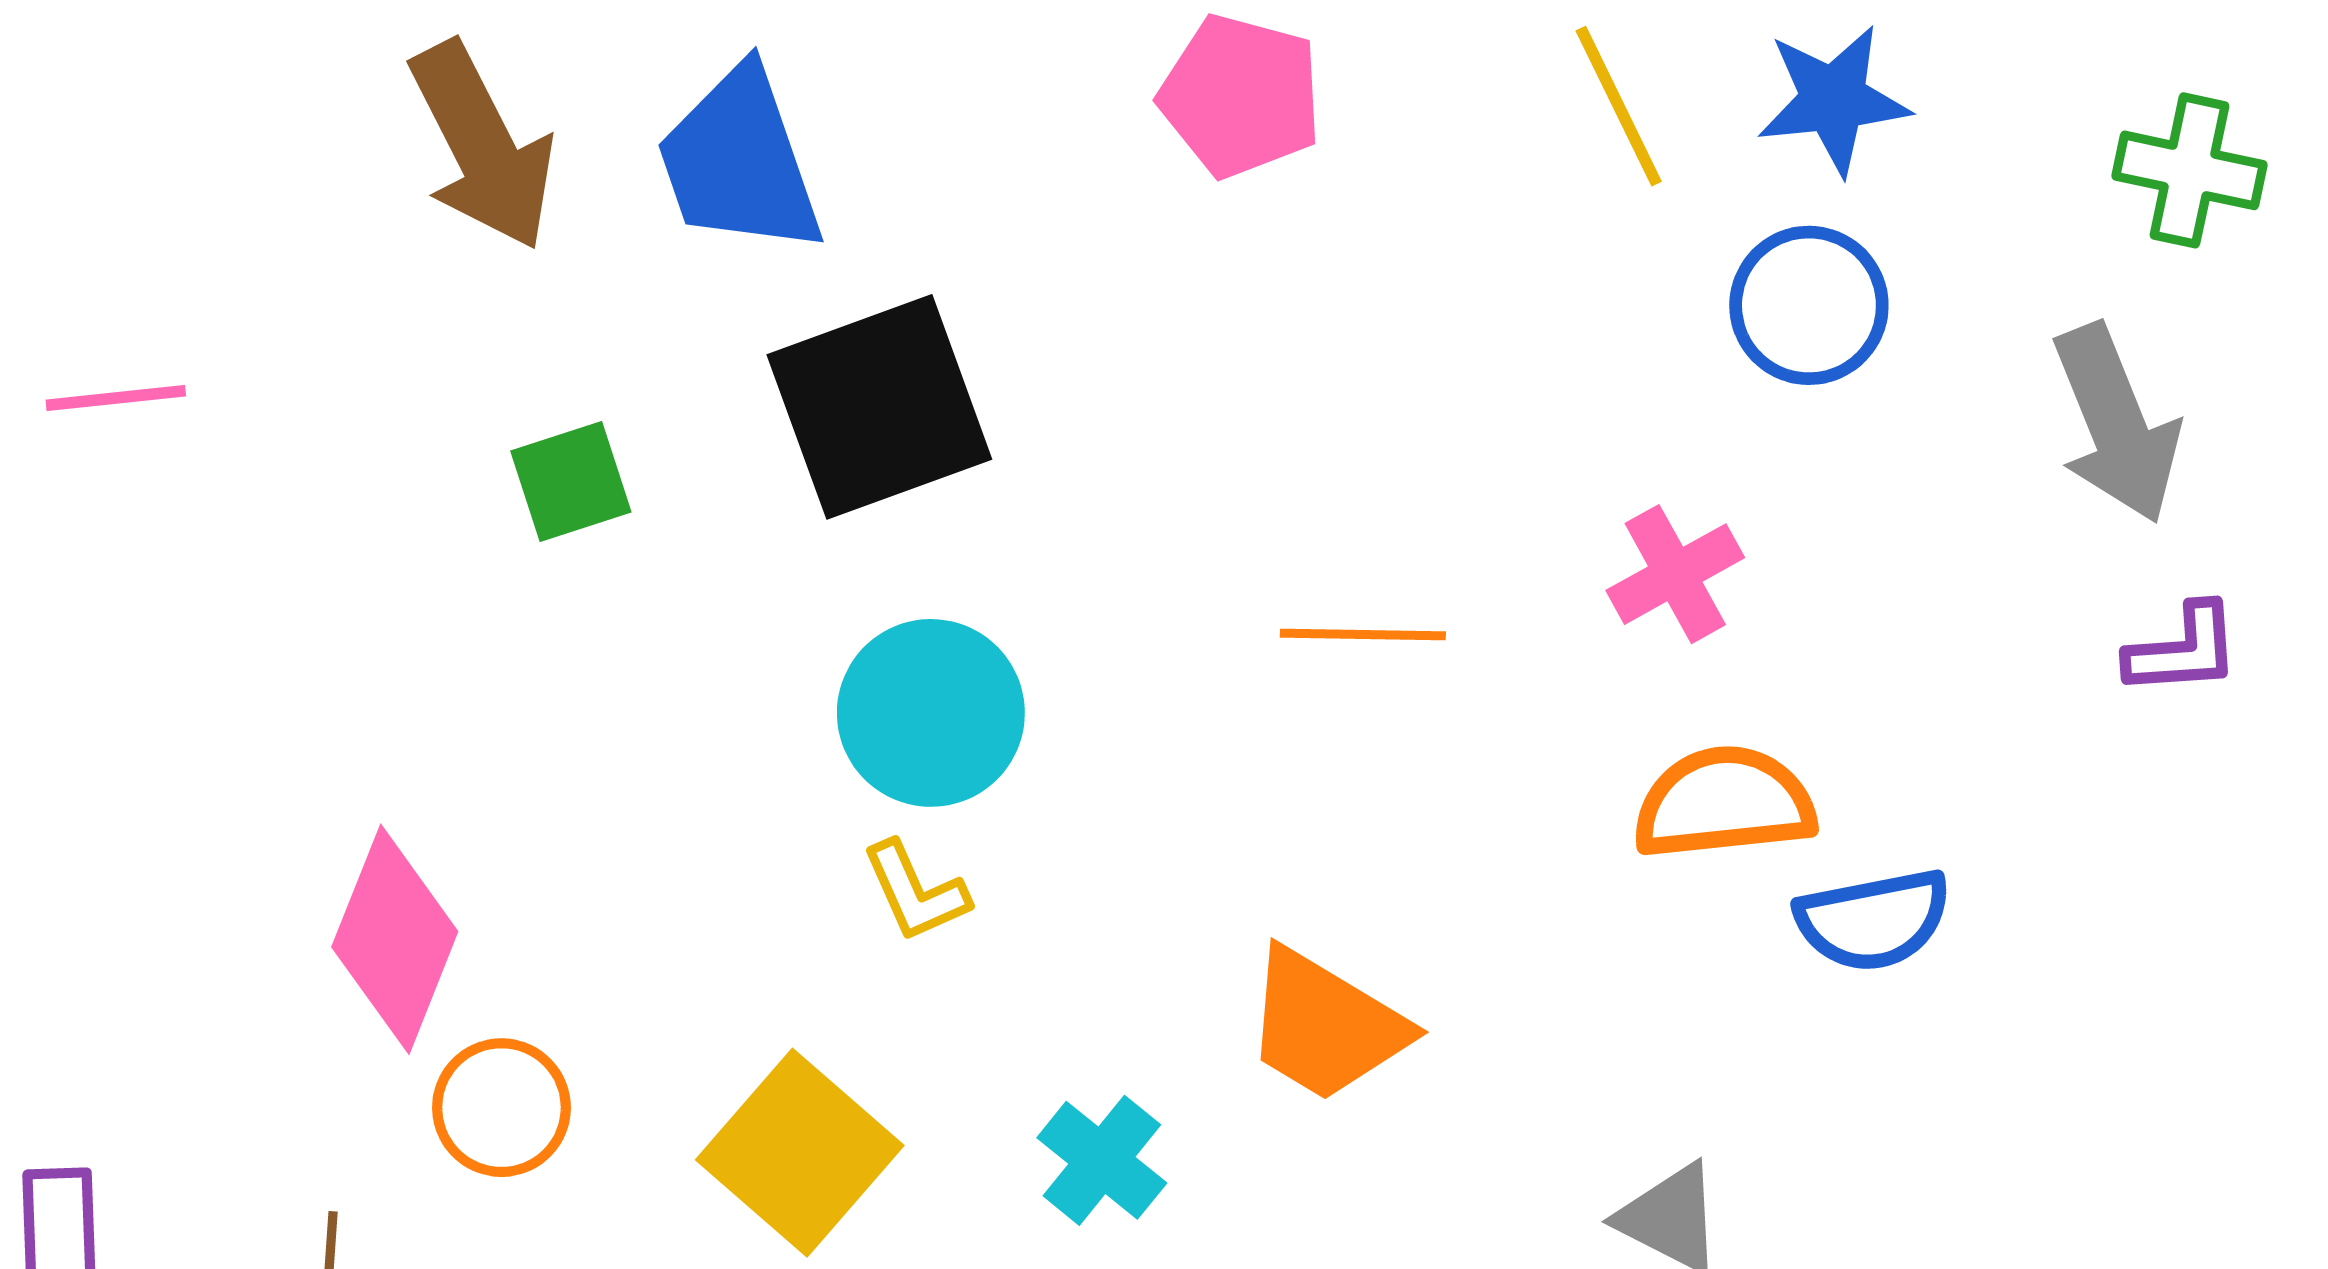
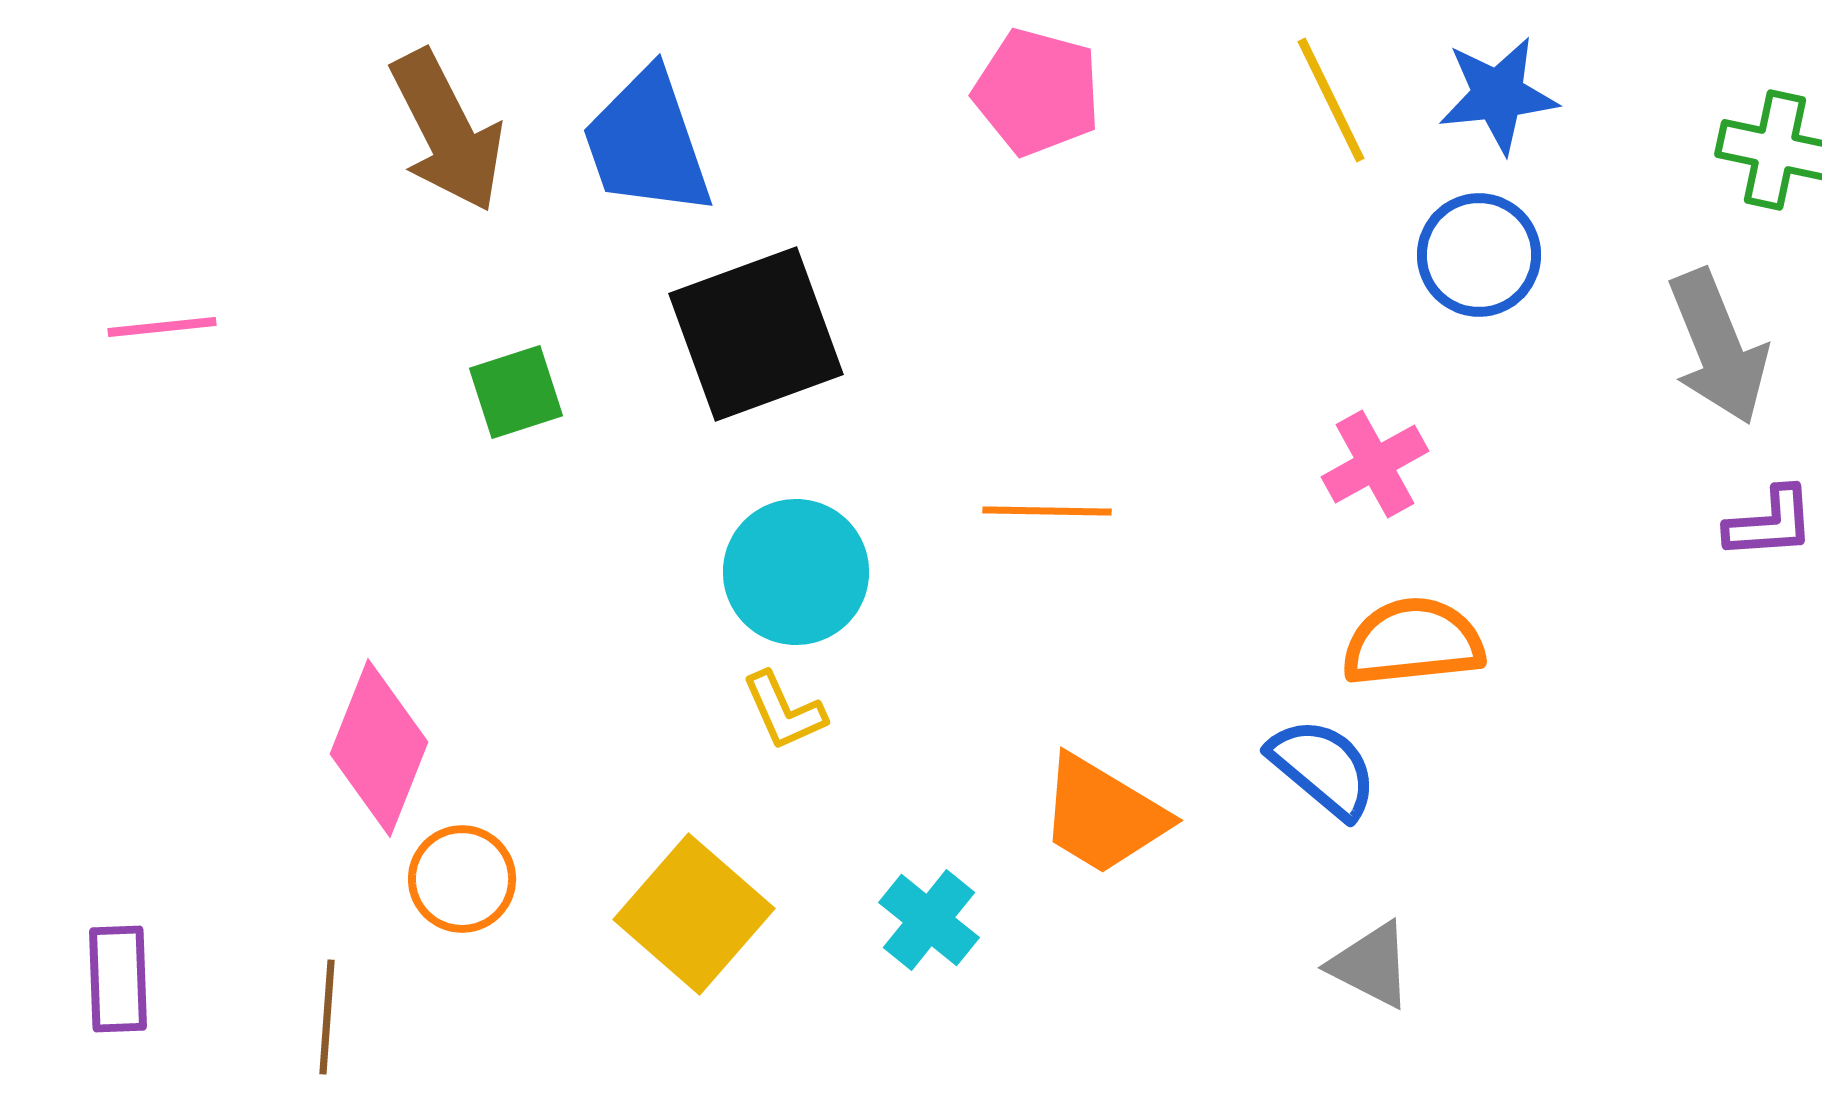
orange line: (1363, 635) -> (1047, 511), moved
blue semicircle: (1873, 920) -> (1323, 768), moved, turned -129

